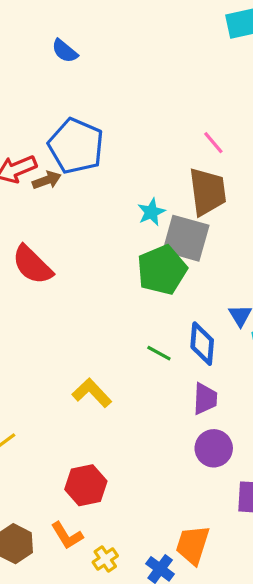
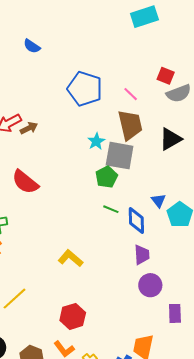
blue pentagon: (76, 146) -> (85, 89), moved
green pentagon: (162, 270) -> (107, 177), size x0.7
green line: (159, 353) -> (111, 209), moved

